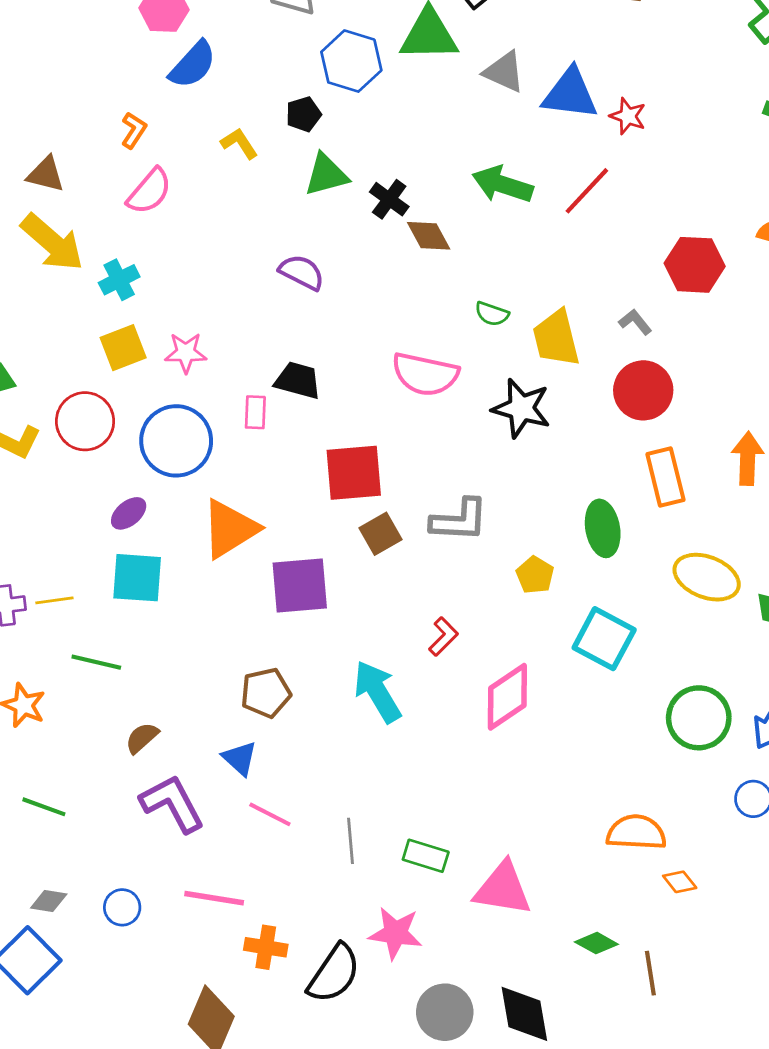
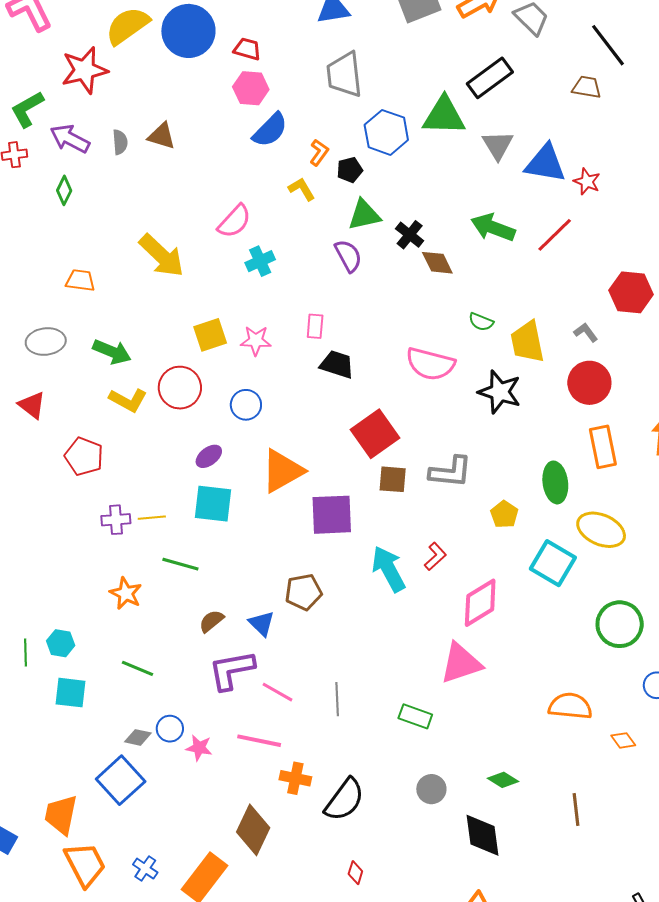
gray triangle: (504, 72) -> (498, 145), turned 32
orange L-shape: (134, 130) -> (319, 152), moved
brown triangle: (46, 174) -> (162, 136), moved
purple semicircle: (302, 272) -> (348, 256), moved, turned 32
cyan cross: (119, 280) -> (260, 261), moved
pink rectangle: (255, 412) -> (315, 326), moved
blue circle: (176, 441) -> (246, 405), size x0.6
red square: (354, 473) -> (375, 434), turned -33
brown square: (381, 534) -> (393, 479), turned 32
yellow ellipse: (707, 577) -> (601, 530), moved
cyan arrow: (377, 692) -> (389, 569), moved
blue triangle: (240, 758) -> (262, 623), moved
purple L-shape: (172, 804) -> (231, 670), turned -75
pink line: (270, 814) -> (277, 692), moved
gray line: (351, 841) -> (337, 699), moved
orange diamond: (680, 882) -> (623, 740), moved
pink triangle: (503, 889) -> (461, 663), moved, turned -30
blue circle: (122, 907) -> (170, 729), moved
pink star: (395, 933) -> (199, 748), moved, size x0.7
green diamond: (596, 943) -> (503, 780), moved
gray circle: (445, 1012) -> (431, 789), moved, size x0.7

